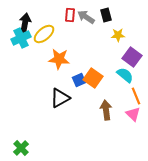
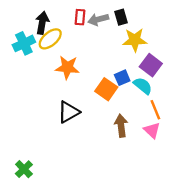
gray arrow: (86, 17) -> (98, 19), turned -48
black arrow: (25, 23) -> (42, 23), moved
yellow star: (118, 35) -> (135, 40), size x1.5
blue square: (79, 80) -> (122, 78), moved

